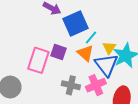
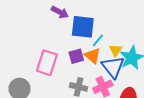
blue square: (76, 24) -> (83, 27), turned 30
purple square: (58, 52) -> (76, 56), moved, turned -35

